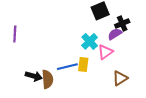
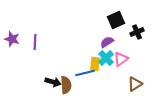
purple semicircle: (115, 34) -> (107, 42), moved
cyan cross: (90, 41) -> (106, 58), moved
yellow rectangle: (83, 65) -> (95, 64), moved

